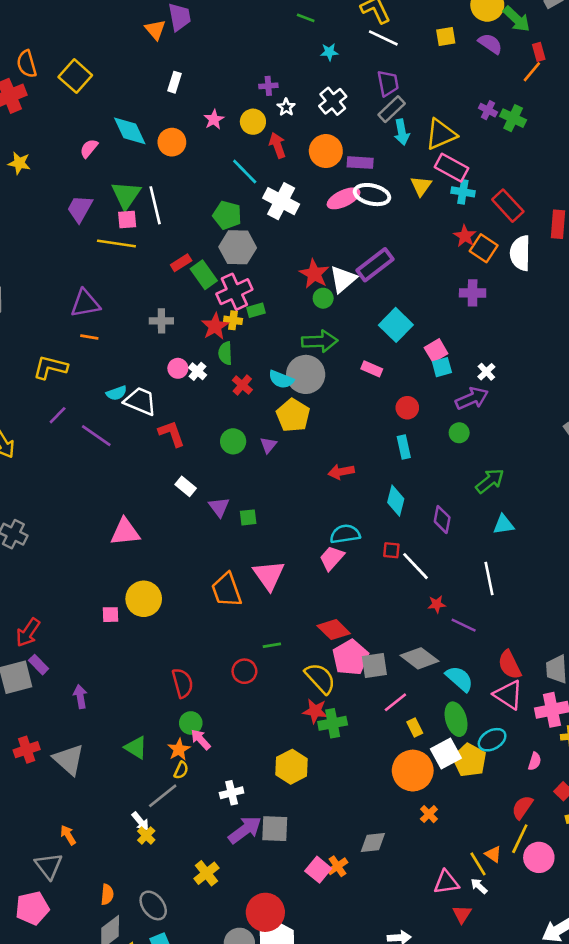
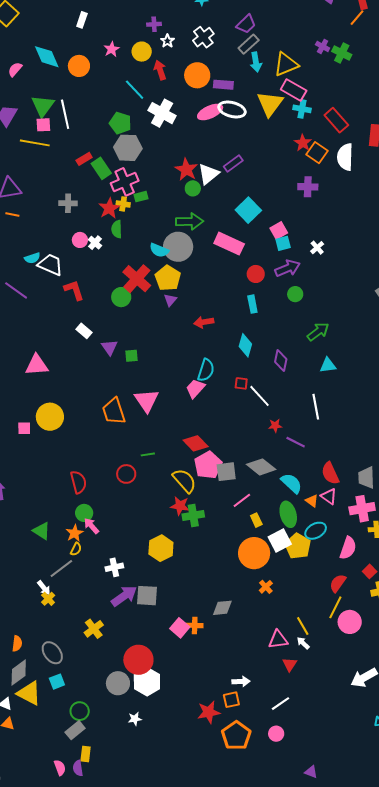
purple trapezoid: (388, 83) -> (246, 24), turned 55
yellow triangle: (421, 186) -> (270, 104), size x1.6
purple rectangle: (375, 265) -> (233, 163), size x0.7
pink rectangle: (372, 369) -> (229, 244), size x1.8
red cross: (242, 385) -> (137, 279), moved, size x1.8
purple arrow: (472, 398) -> (288, 268), moved
purple triangle: (268, 445) -> (170, 300), moved
cyan semicircle: (345, 534) -> (206, 370), turned 115
pink triangle: (508, 695) -> (329, 496), size x0.7
pink semicircle: (535, 761) -> (348, 548), size x1.6
orange triangle: (493, 854) -> (312, 501), moved
orange cross: (338, 866) -> (195, 625), turned 35

